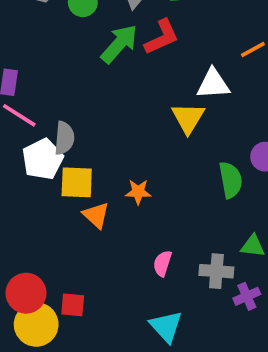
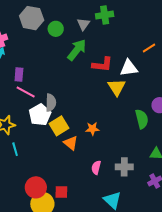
red L-shape: (162, 37) -> (102, 64), moved, turned 35
yellow square: (77, 182) -> (59, 126), turned -30
pink semicircle: (162, 263) -> (96, 168), moved
gray cross: (216, 271) -> (124, 167), moved

